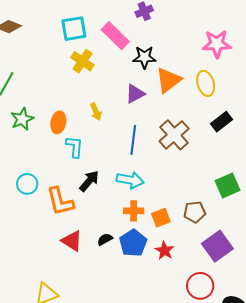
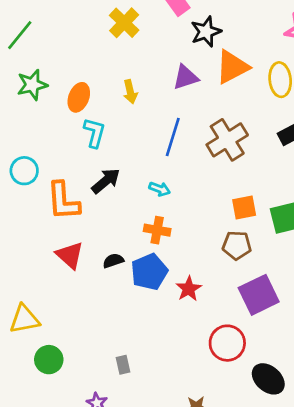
black star: (144, 57) -> (206, 32), turned -30
cyan arrow: (130, 180) -> (160, 189), size x0.6
orange square: (161, 218) -> (244, 207), moved

